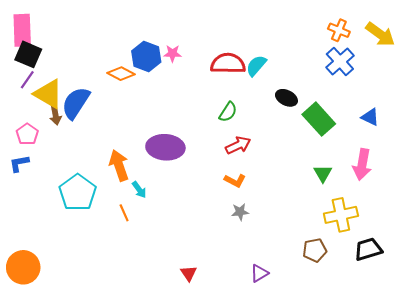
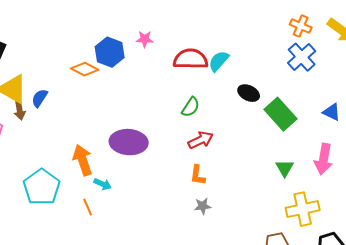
pink star: (172, 53) -> (145, 39), moved
blue semicircle: (76, 103) -> (40, 98), size x0.6
orange L-shape: (235, 181) -> (198, 175), turned 70
cyan arrow: (139, 190) -> (103, 184), turned -30

